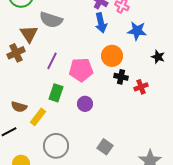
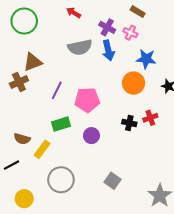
gray semicircle: (51, 20) -> (80, 47), moved, turned -30
brown triangle: (29, 34) -> (33, 62), turned 42
orange circle: (112, 56) -> (134, 83), moved
black cross: (121, 77) -> (129, 123), moved
green rectangle: (56, 93) -> (61, 124), turned 54

